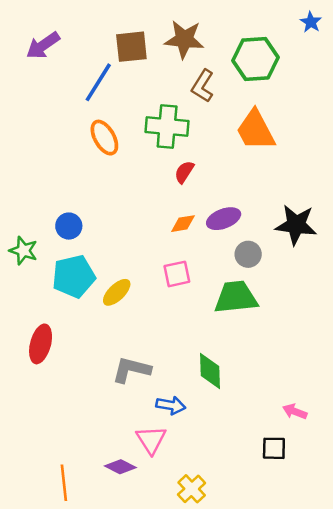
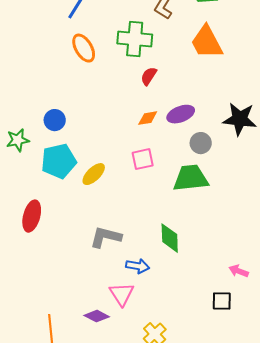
green star: (23, 251) -> (18, 140), turned -30

